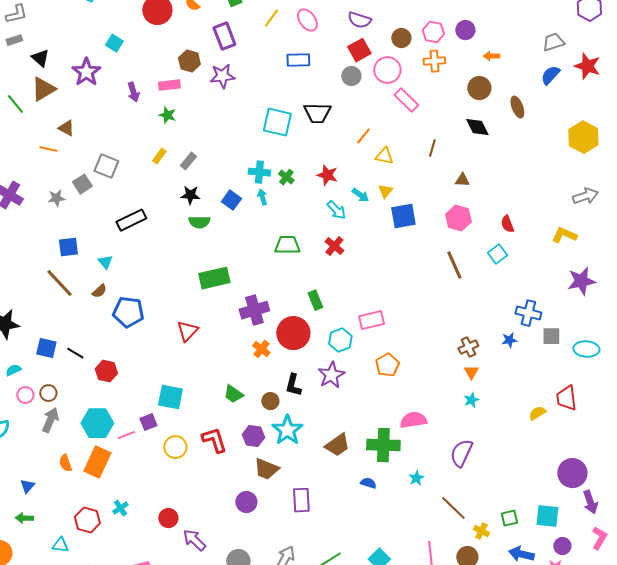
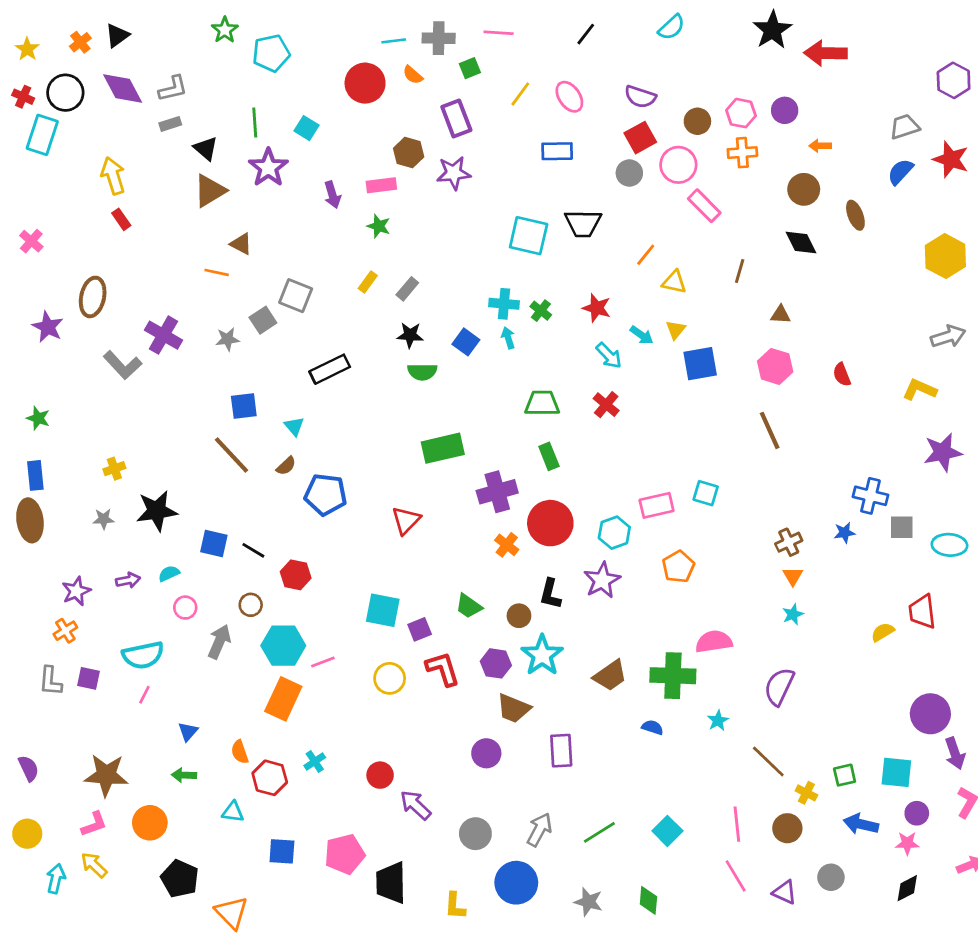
green line: (15, 104) -> (255, 123), moved, turned 35
cyan square: (497, 254) -> (706, 493), moved, turned -36
green rectangle: (315, 300) -> (549, 456), moved
brown circle: (48, 393) -> (251, 605), moved
purple square: (148, 422) -> (420, 629), moved
orange semicircle: (65, 463) -> (240, 752), moved

